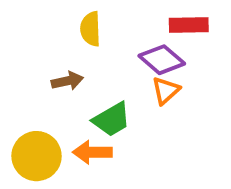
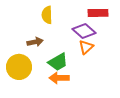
orange arrow: (92, 152) -> (59, 78), moved
yellow circle: (37, 156) -> (19, 67), moved

